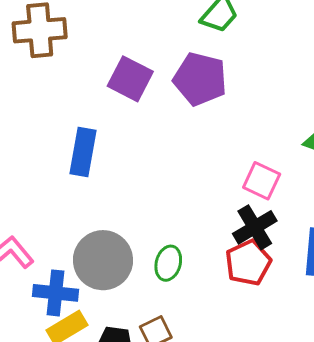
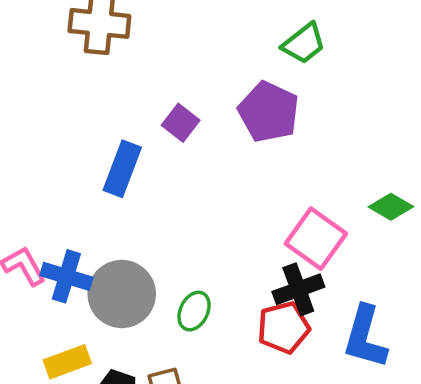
purple square: (130, 79) -> (181, 123), moved, size x0.7
pink square: (262, 181) -> (316, 239), size x1.4
blue cross: (55, 293) -> (66, 276), moved

